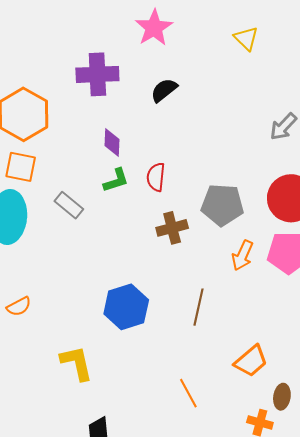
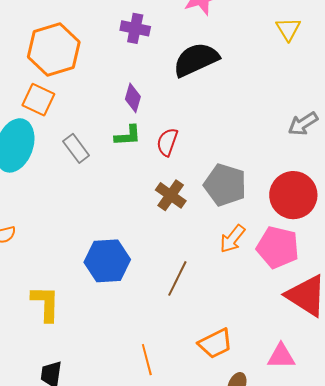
purple cross: (97, 74) -> (135, 28), size x0.7
black semicircle: (164, 90) -> (196, 60), size x1.6
brown cross: (172, 228) -> (171, 195), turned 36

